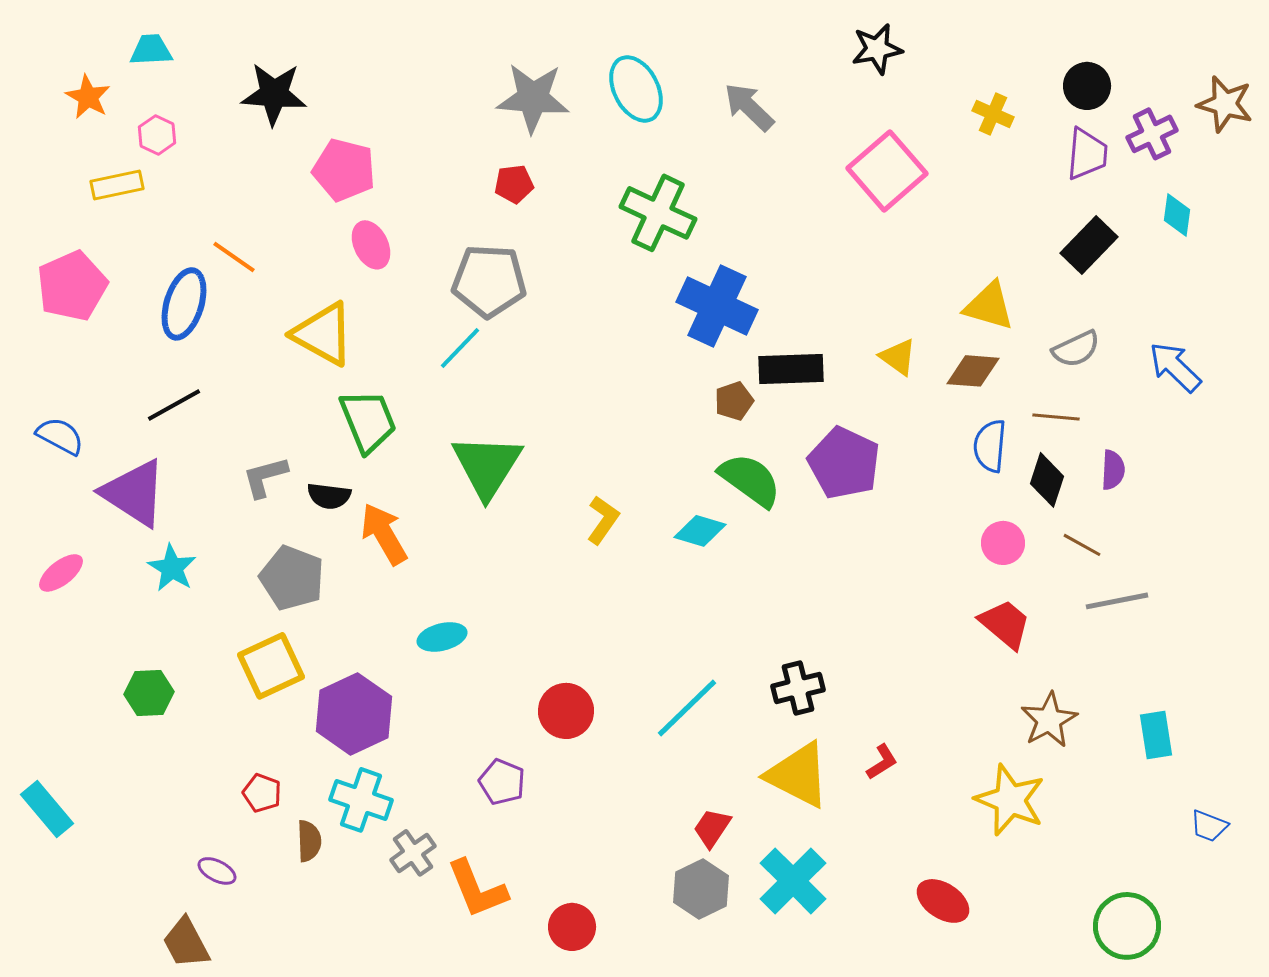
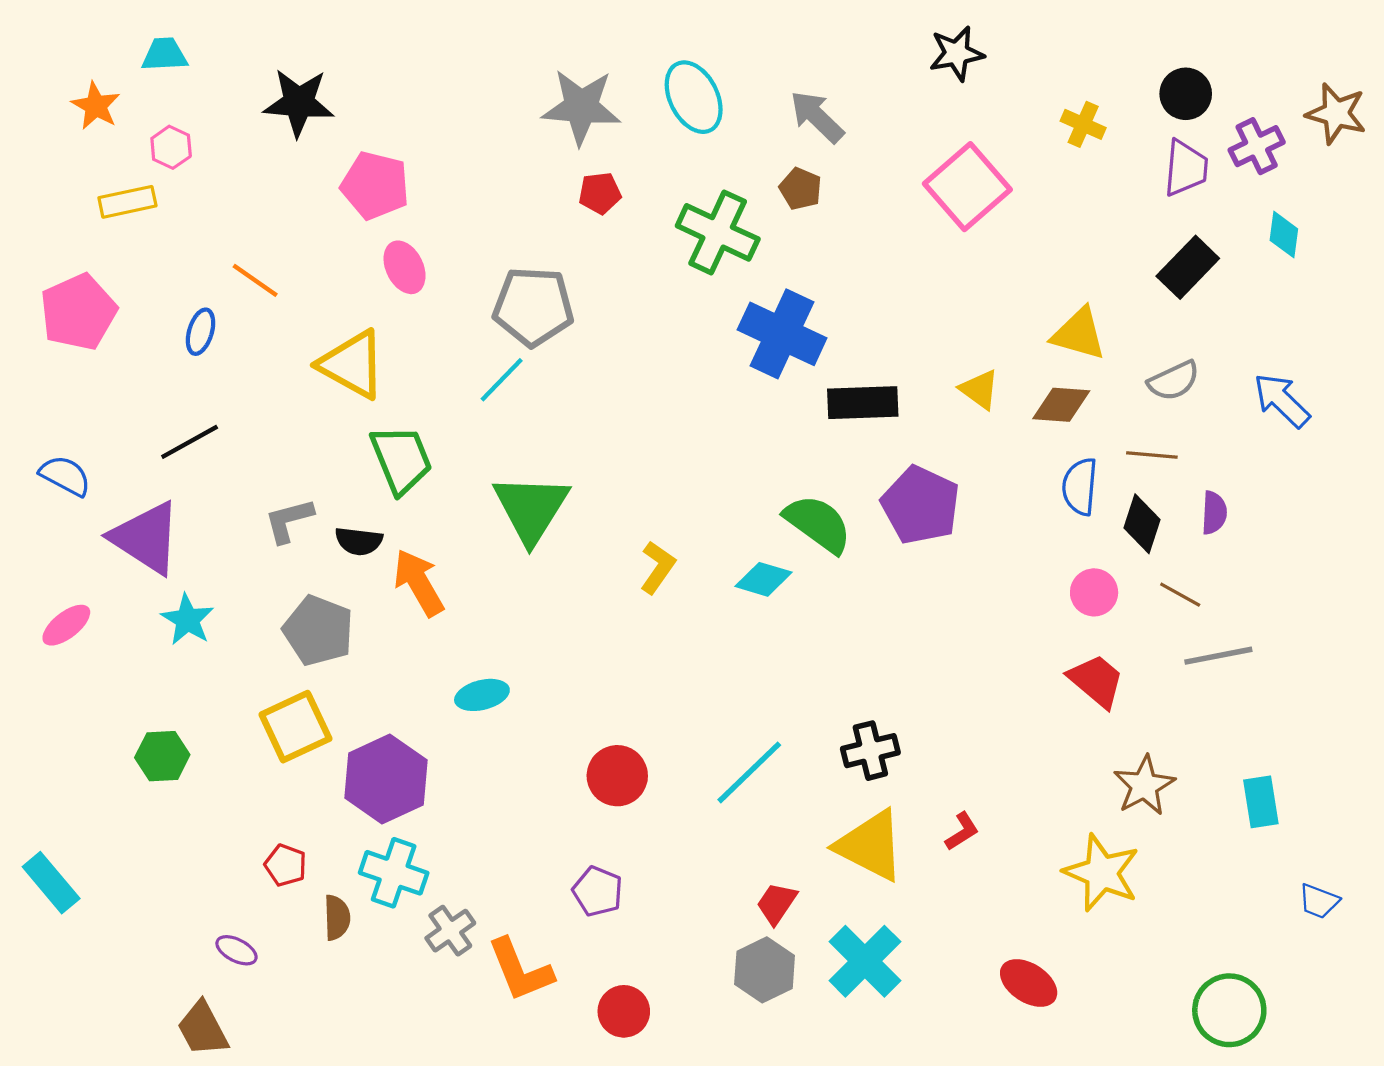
red pentagon: (514, 184) -> (600, 193), moved
blue ellipse: (184, 304) -> (201, 332), size x0.6
brown pentagon: (734, 401) -> (801, 189), moved, turned -30
purple pentagon: (502, 782) -> (598, 891), moved

